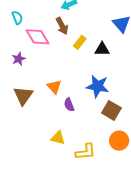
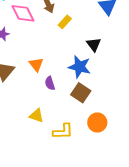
black triangle: (102, 49) -> (94, 45), moved, turned 49
brown square: (111, 110) -> (81, 93), moved

